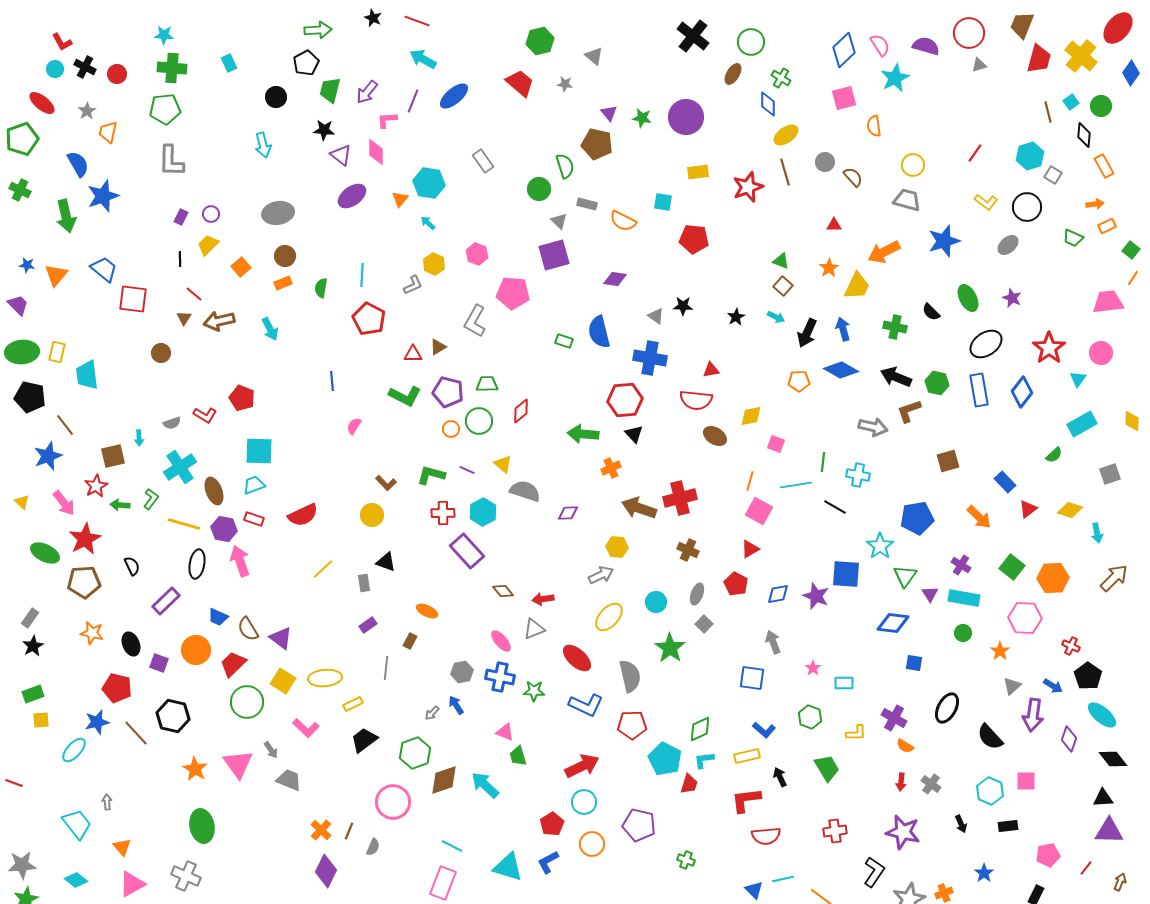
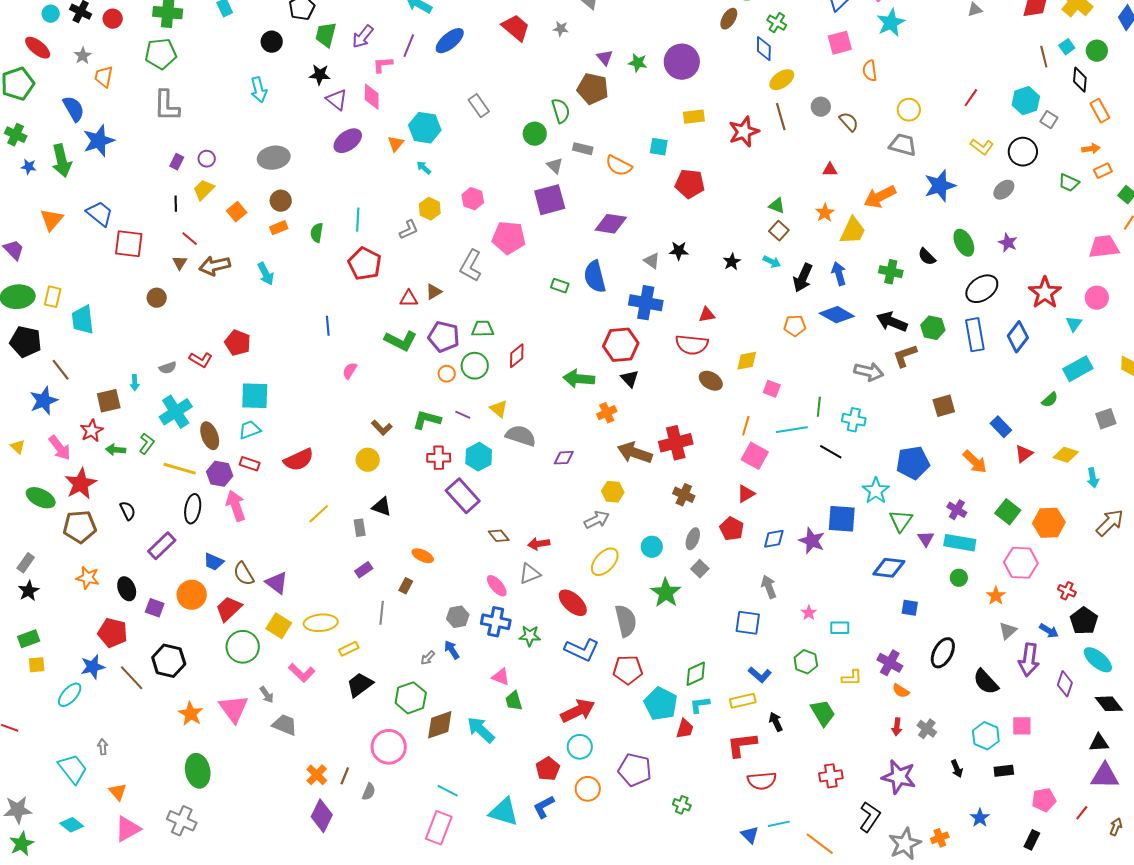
blue star: (27, 265) -> (29, 167), moved
purple diamond: (615, 279) -> (611, 224), size x1.4

